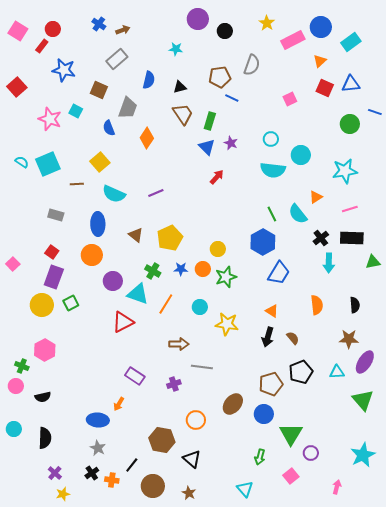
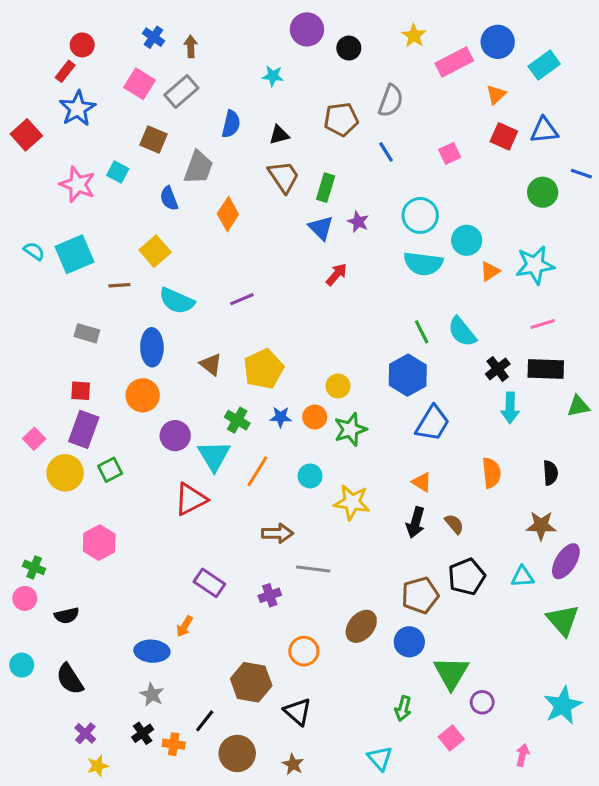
brown arrow: (123, 30) -> (191, 46), turned -72
pink square: (18, 31) -> (140, 84), moved
blue star: (64, 70) -> (78, 109), moved, turned 30
blue line: (232, 98) -> (386, 152), moved, turned 32
cyan circle: (271, 139) -> (420, 215), size x1.5
orange triangle: (316, 197) -> (490, 271), moved
red square: (52, 252) -> (81, 391), turned -32
pink square: (13, 264) -> (34, 439), moved
cyan triangle: (138, 294) -> (214, 456), turned 40
pink hexagon: (45, 350) -> (99, 543), moved
black semicircle: (45, 438) -> (70, 679), turned 145

